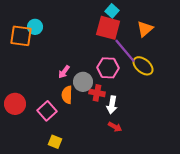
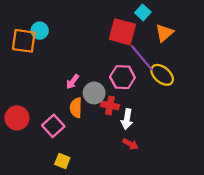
cyan square: (112, 11) -> (143, 12), moved

